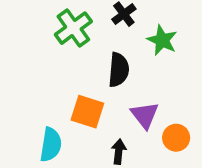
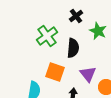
green cross: (73, 28) -> (47, 36), moved

